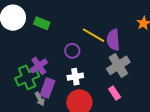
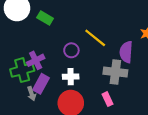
purple semicircle: (113, 40) -> (126, 52), moved
gray cross: (118, 65) -> (115, 72), turned 30

